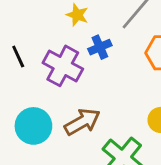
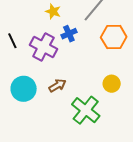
brown arrow: (82, 122) -> (57, 85), size x0.7

